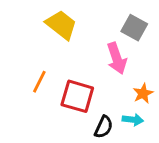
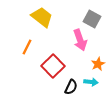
orange line: (39, 82) -> (27, 47), moved
red square: (77, 96) -> (53, 66), turned 30

